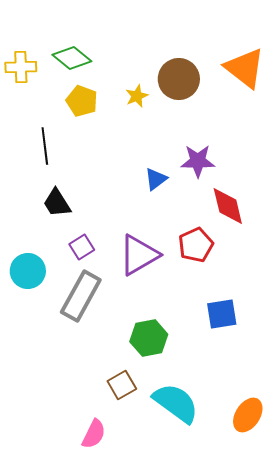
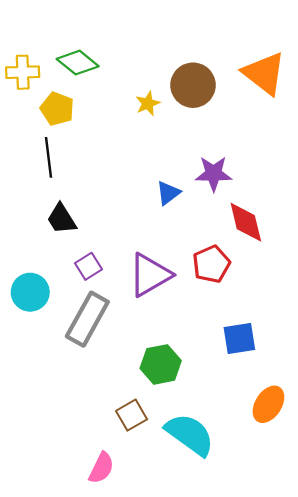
yellow pentagon: (82, 101) -> (57, 109), moved
orange ellipse: (248, 415) -> (268, 404), moved

